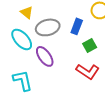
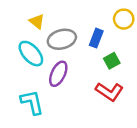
purple ellipse: (45, 56) -> (58, 74), turned 60

